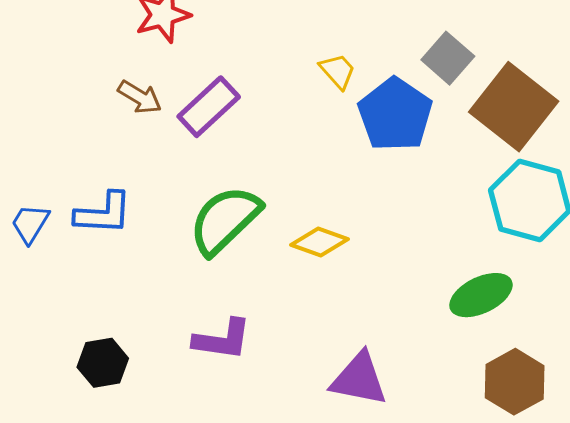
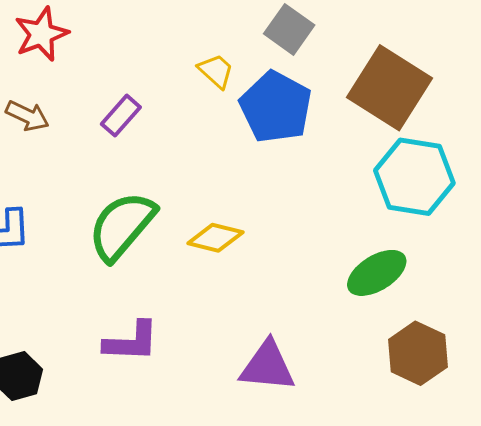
gray square: (448, 58) -> (289, 29), moved
purple rectangle: (209, 107) -> (121, 116), moved, size x0.7

